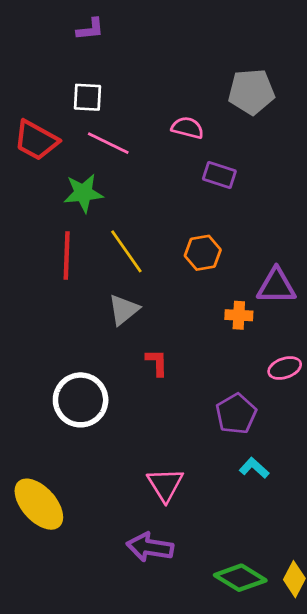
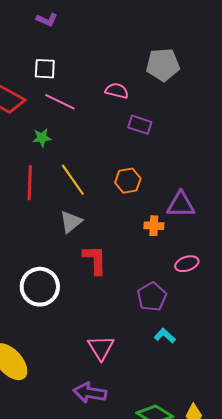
purple L-shape: (90, 29) -> (47, 20), turned 30
green star: (83, 193) -> (42, 138), size x0.7
red L-shape: (157, 362) -> (95, 260), size x1.5

